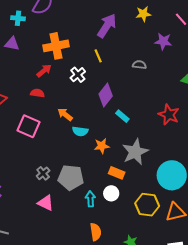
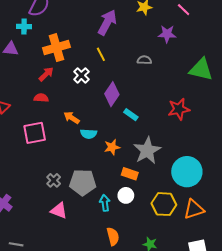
cyan cross: (18, 18) -> (24, 27), moved
red star: (169, 115) -> (179, 109), turned -30
pink square: (28, 126) -> (35, 133), turned -30

